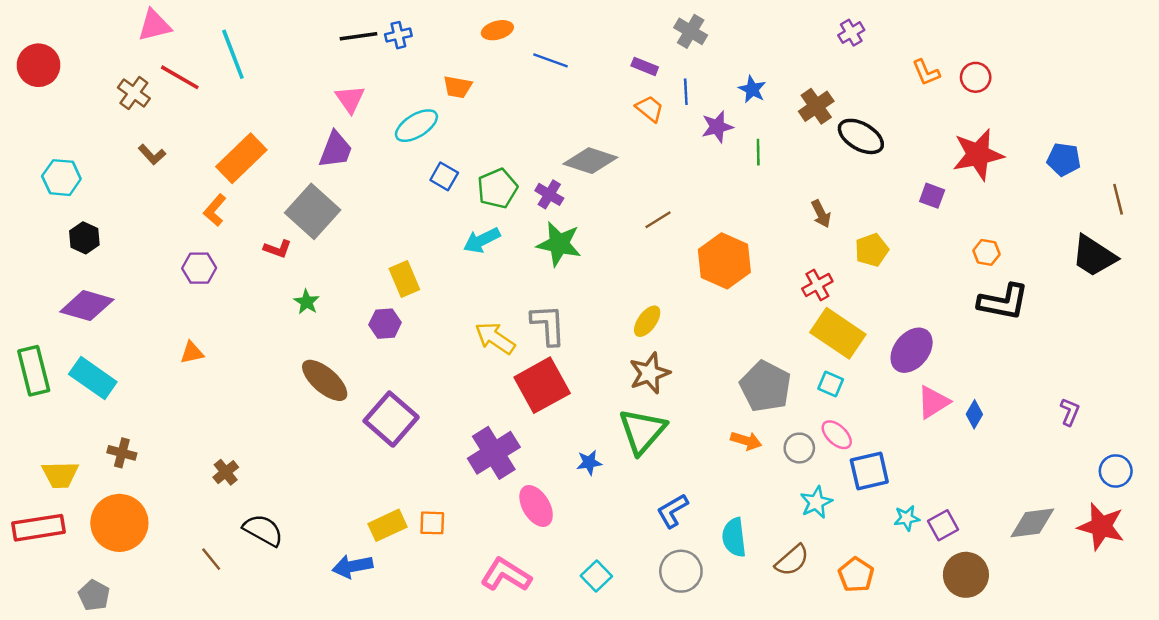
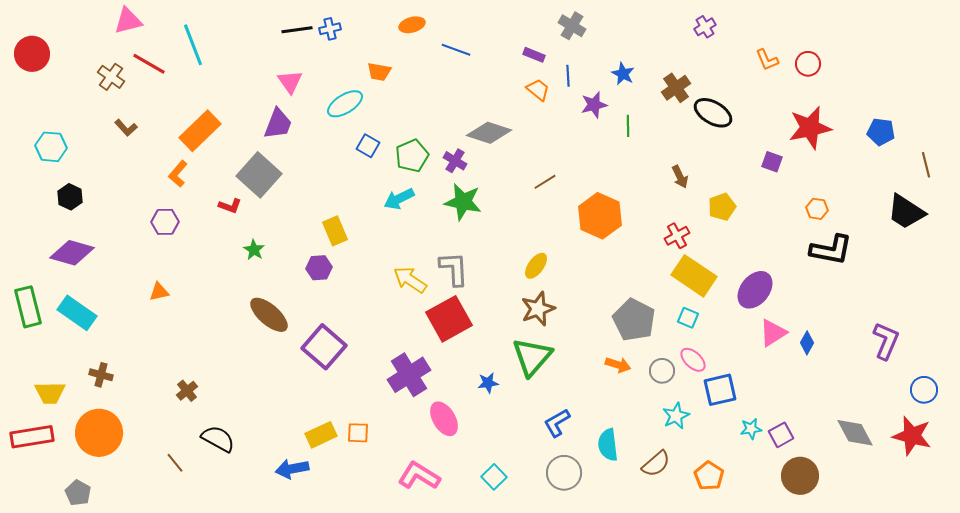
purple L-shape: (1070, 412) -> (886, 341), size x1.6
gray diamond: (1032, 523) -> (855, 433), turned 69

